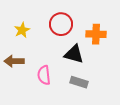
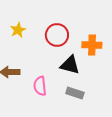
yellow star: (22, 30) -> (18, 30), moved

